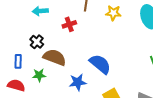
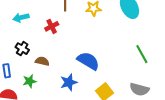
brown semicircle: (55, 57) -> (42, 61), size x0.6

